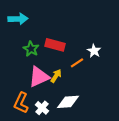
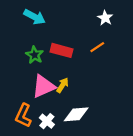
cyan arrow: (18, 19) -> (35, 17), moved, turned 30
white star: (94, 51) -> (105, 18), moved
orange line: (77, 63) -> (97, 47), moved

